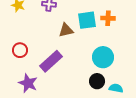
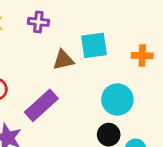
orange cross: (108, 18) -> (142, 56), moved

